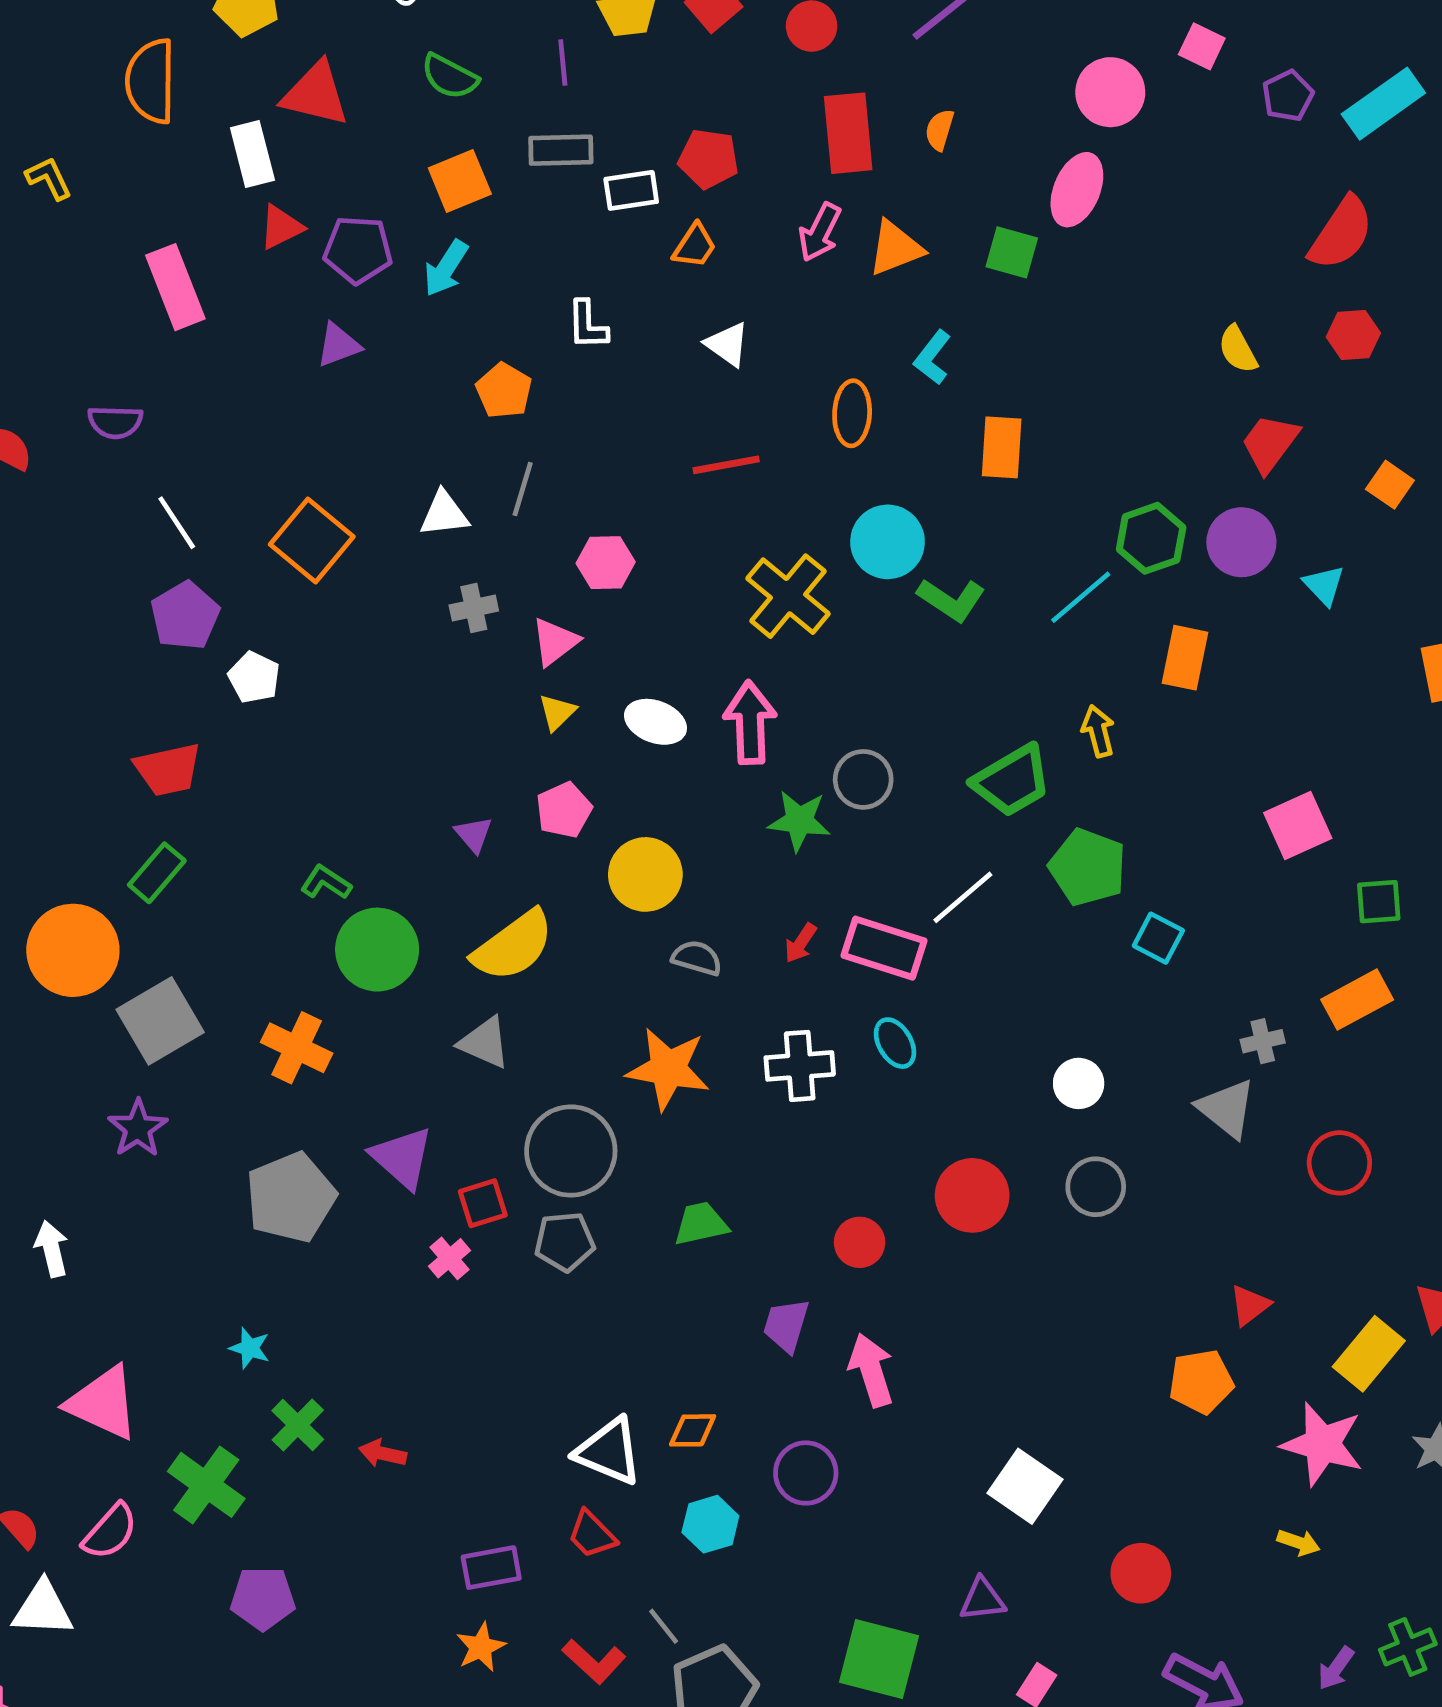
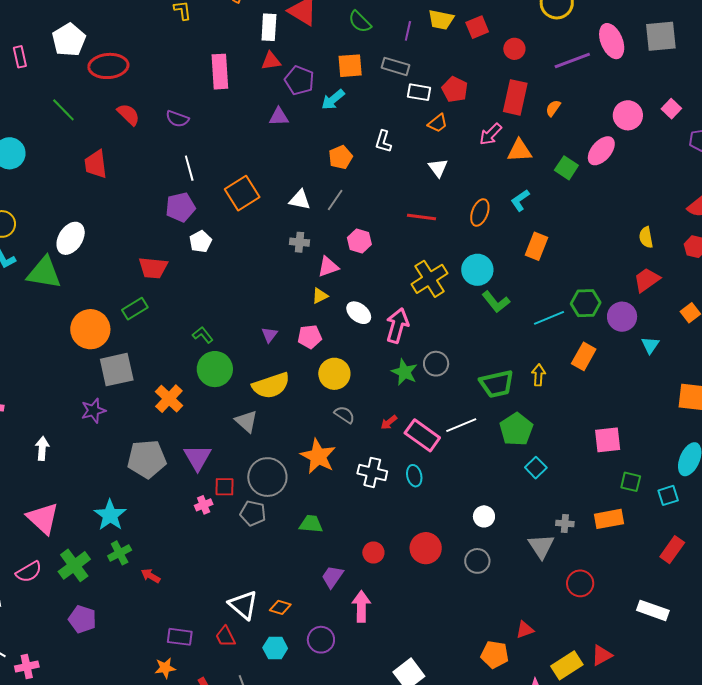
cyan star: (250, 1348) -> (110, 515), size x1.8

